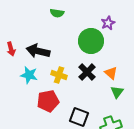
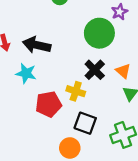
yellow cross: (59, 75) -> (76, 91), moved

